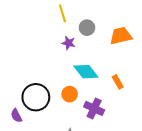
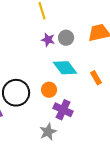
gray circle: (87, 28) -> (66, 38), moved
purple cross: (94, 108) -> (63, 110), moved

